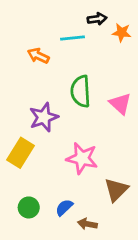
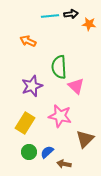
cyan line: (72, 38) -> (50, 16), moved
pink triangle: (120, 104) -> (76, 86), moved
yellow rectangle: (20, 153) -> (25, 123), moved
green circle: (29, 207) -> (29, 152), moved

